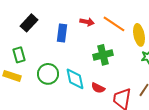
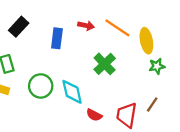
green cross: (103, 55) -> (105, 64), turned -30
red semicircle: (98, 88) -> (94, 115), moved

